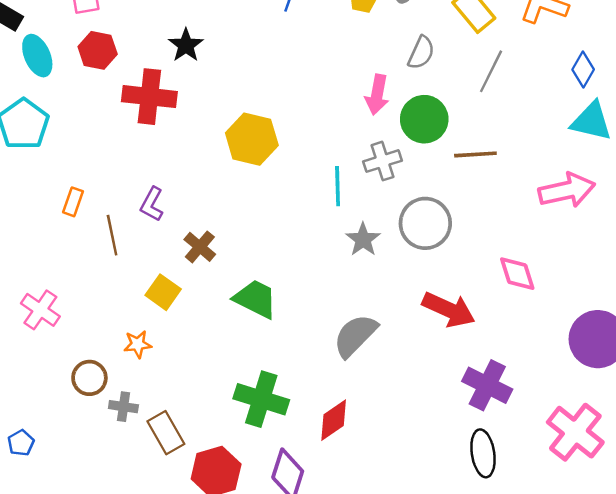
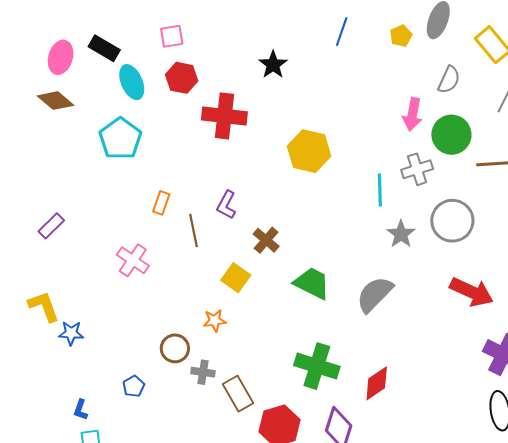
black star: (186, 45) -> (273, 65), moved
pink cross: (40, 310) -> (133, 260), moved
gray semicircle: (355, 336) -> (375, 294), moved
blue pentagon: (21, 443) -> (134, 386), moved

